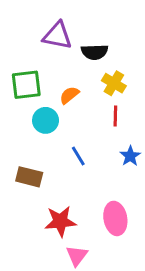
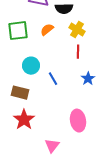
orange semicircle: (69, 95) -> (47, 30), moved
cyan circle: (46, 120) -> (31, 66), moved
red star: (60, 221) -> (24, 120), moved, turned -30

